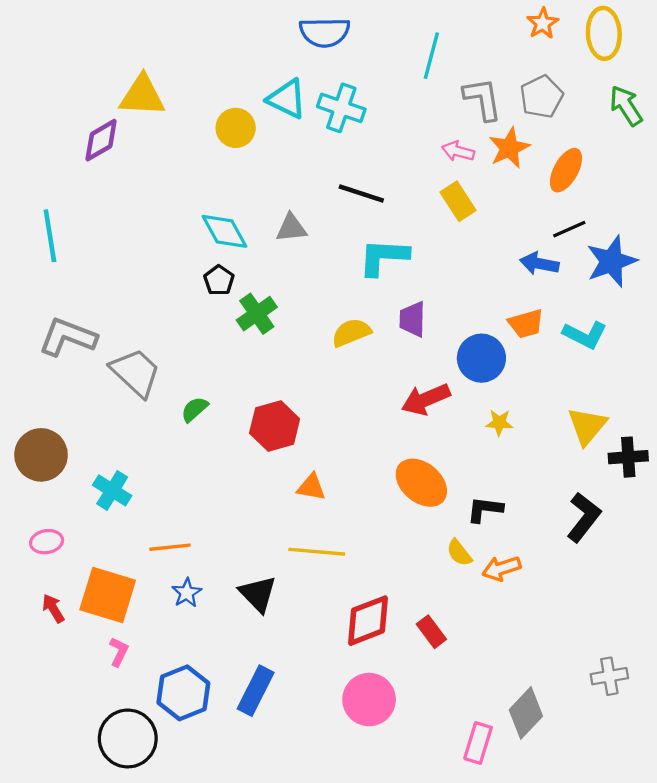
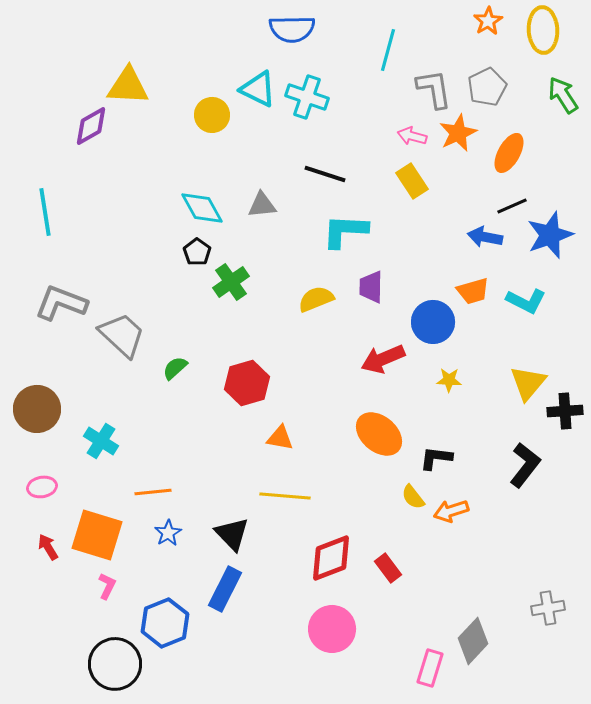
blue rectangle: (256, 691) -> (225, 589), moved

